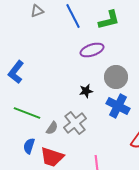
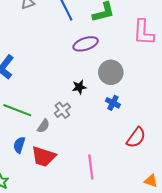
blue cross: (118, 106) -> (113, 103), size x0.6
gray cross: (75, 123) -> (62, 110), moved, size x0.7

